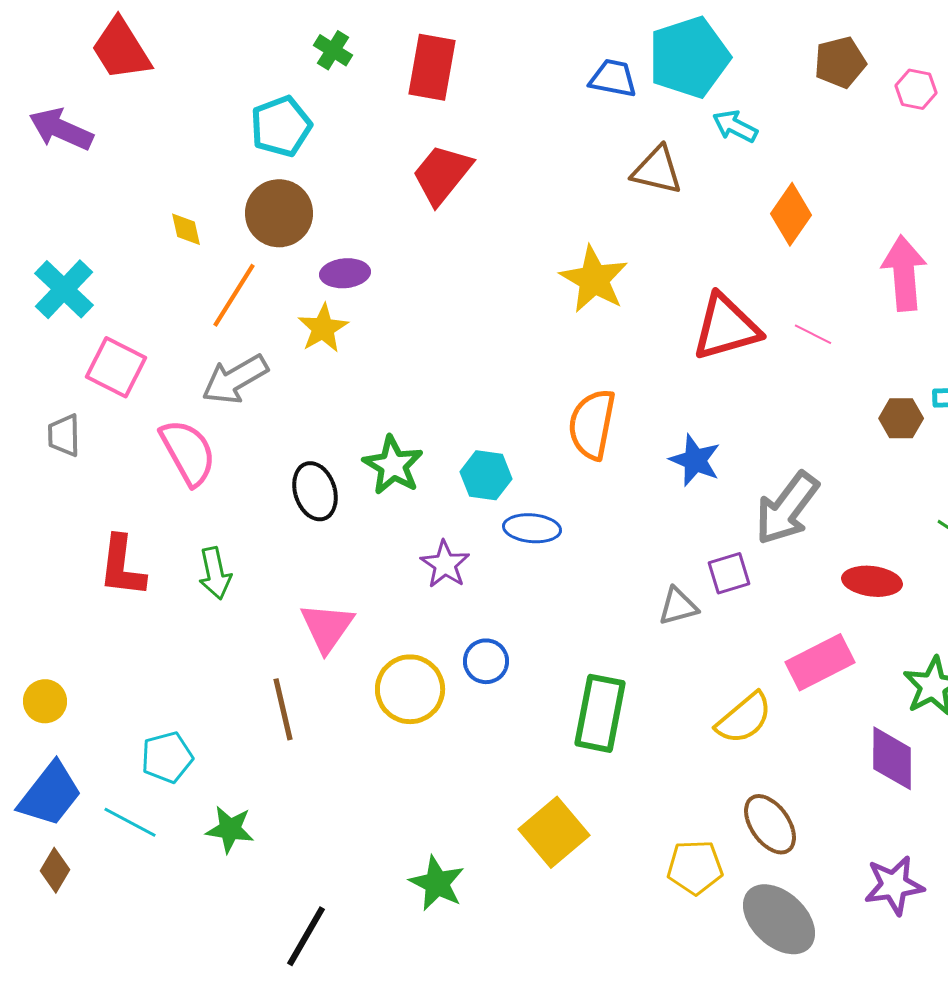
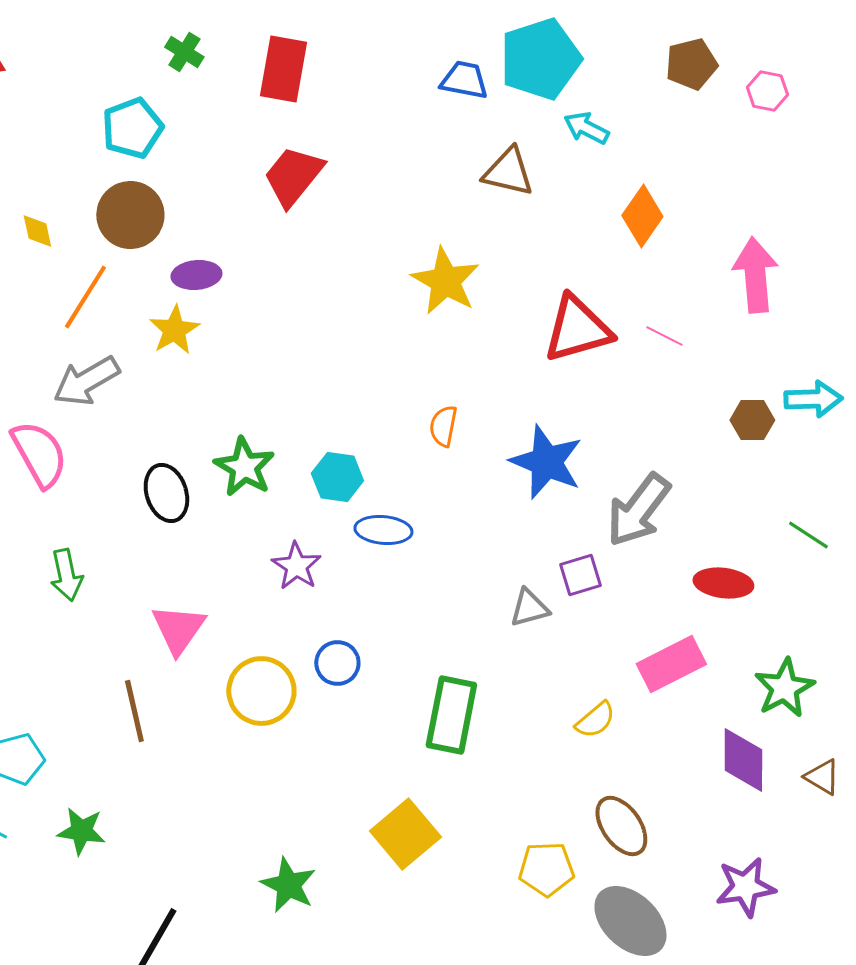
orange semicircle: (592, 424) -> (443, 426), size x0.6
blue star: (695, 460) -> (546, 462), size x1.4
yellow semicircle: (744, 718) -> (595, 720), size x0.7

